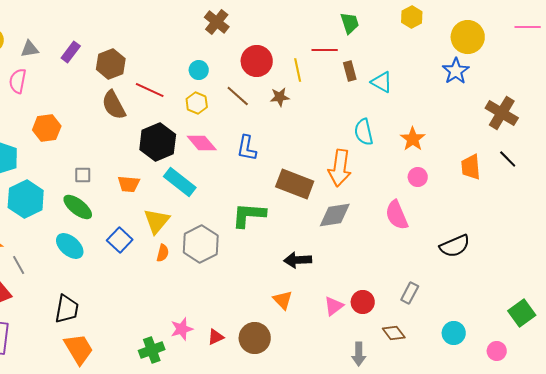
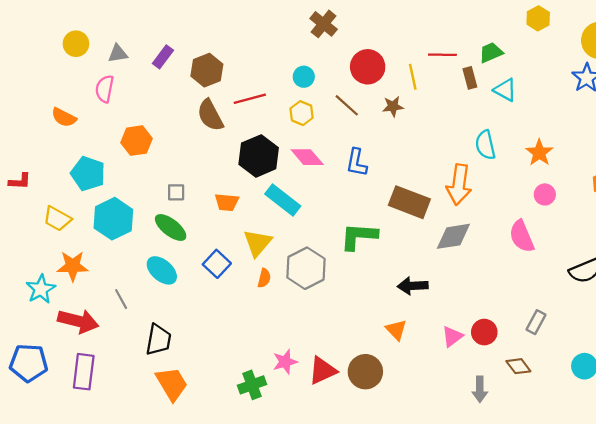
green trapezoid: (350, 23) -> (491, 53), moved, turned -95
red line: (150, 90) -> (250, 99), turned -40
gray line: (19, 265) -> (121, 299), moved
red triangle: (216, 337) -> (322, 371), size x1.6

